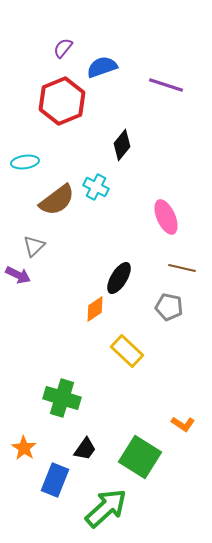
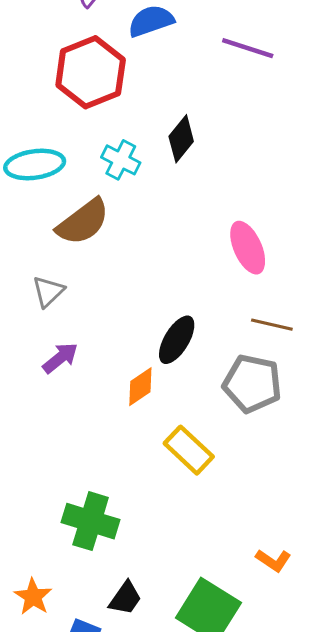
cyan ellipse: (25, 162) -> (35, 164), size x1.4
cyan cross: (96, 187) -> (121, 160), moved
purple arrow: (18, 275) -> (60, 358), moved, turned -65
gray pentagon: (169, 307) -> (252, 384), size x1.4

